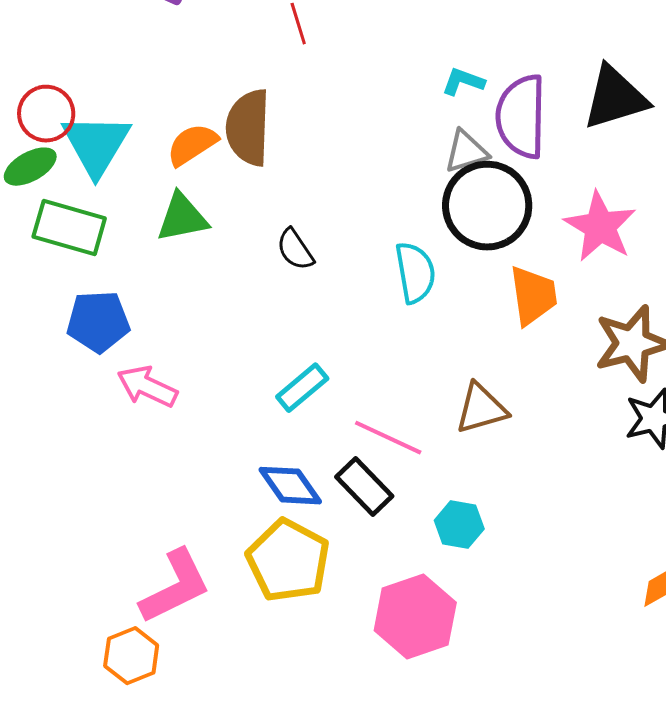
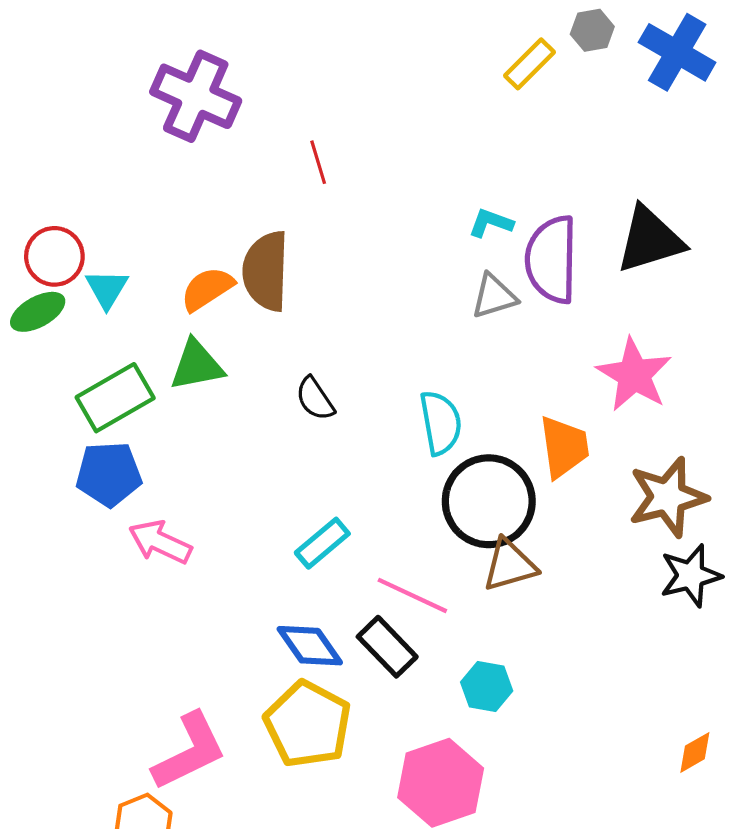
cyan triangle: (96, 145) -> (107, 289), size x0.6
black circle: (487, 206) -> (489, 501), moved
green rectangle: (69, 228) -> (115, 398), moved, turned -46

